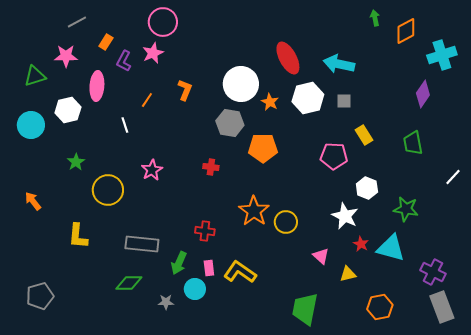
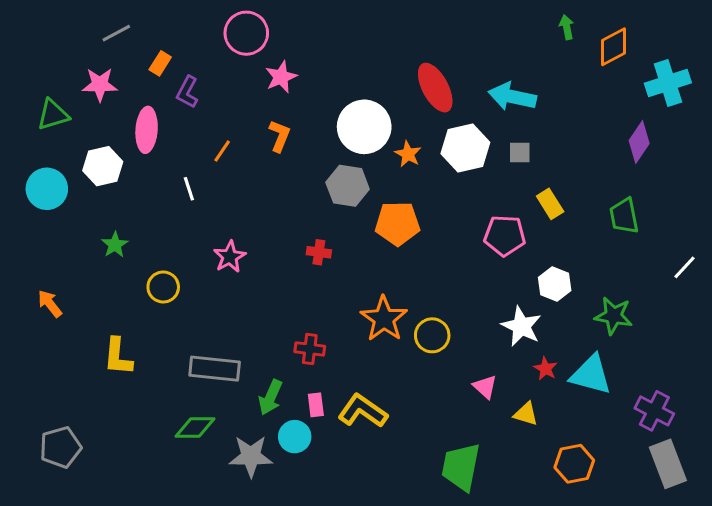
pink star: (153, 53) -> (281, 77), moved
yellow circle: (108, 190) -> (163, 287), size x0.7
yellow triangle: (348, 274) -> (526, 414), turned 30
gray star: (166, 302) -> (251, 456), size x1.8

